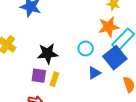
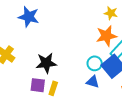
cyan circle: (86, 48) -> (95, 63), moved
blue triangle: (94, 73) -> (93, 82), turned 48

